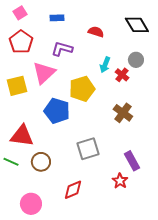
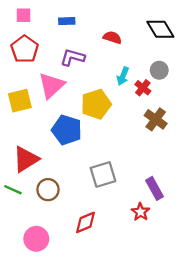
pink square: (20, 13) -> (23, 15), turned 32
brown cross: (123, 113) -> (156, 119), moved
red triangle: (22, 136) -> (26, 159), turned -40

